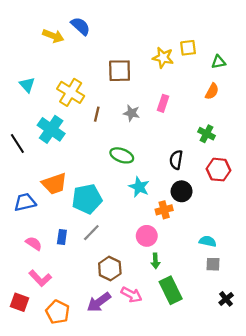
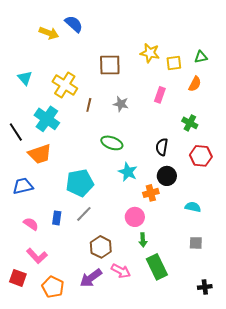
yellow square: (188, 48) -> (174, 63), moved
pink rectangle: (163, 103) -> (160, 95), moved
orange trapezoid: (54, 184) -> (40, 154), moved
cyan semicircle: (208, 241) -> (193, 207), moved
black cross: (226, 299) -> (205, 287), moved, turned 32

